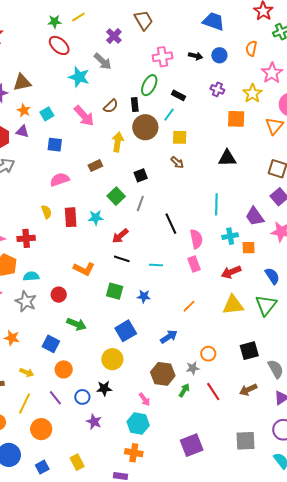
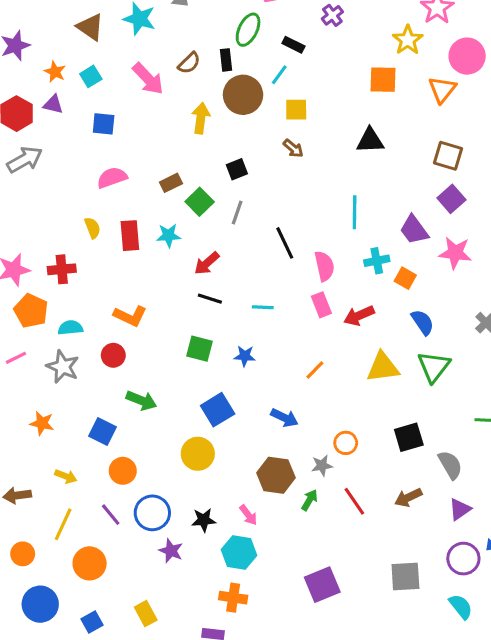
brown triangle: (22, 82) -> (90, 27), moved, turned 48
purple cross: (217, 89) -> (332, 15), moved, turned 32
brown rectangle: (95, 166) -> (171, 183), moved
orange square: (249, 248) -> (405, 278), turned 32
orange L-shape: (84, 269) -> (130, 316), moved
red arrow: (231, 272) -> (359, 316), moved
blue semicircle: (272, 276) -> (423, 322), moved
blue arrow: (169, 337) -> (284, 418), turned 60
black star: (104, 388) -> (204, 520), moved
blue circle: (82, 397) -> (152, 513), size x1.5

